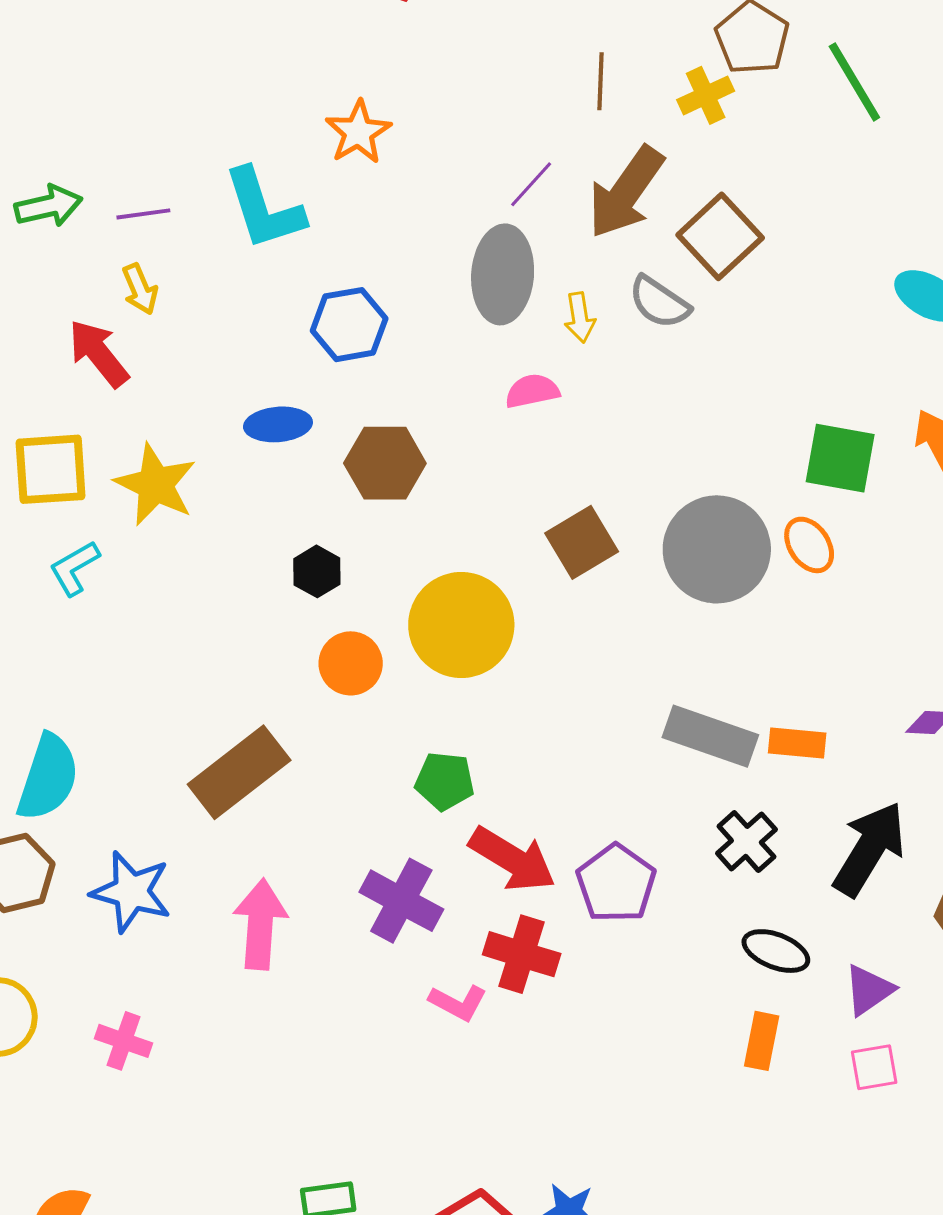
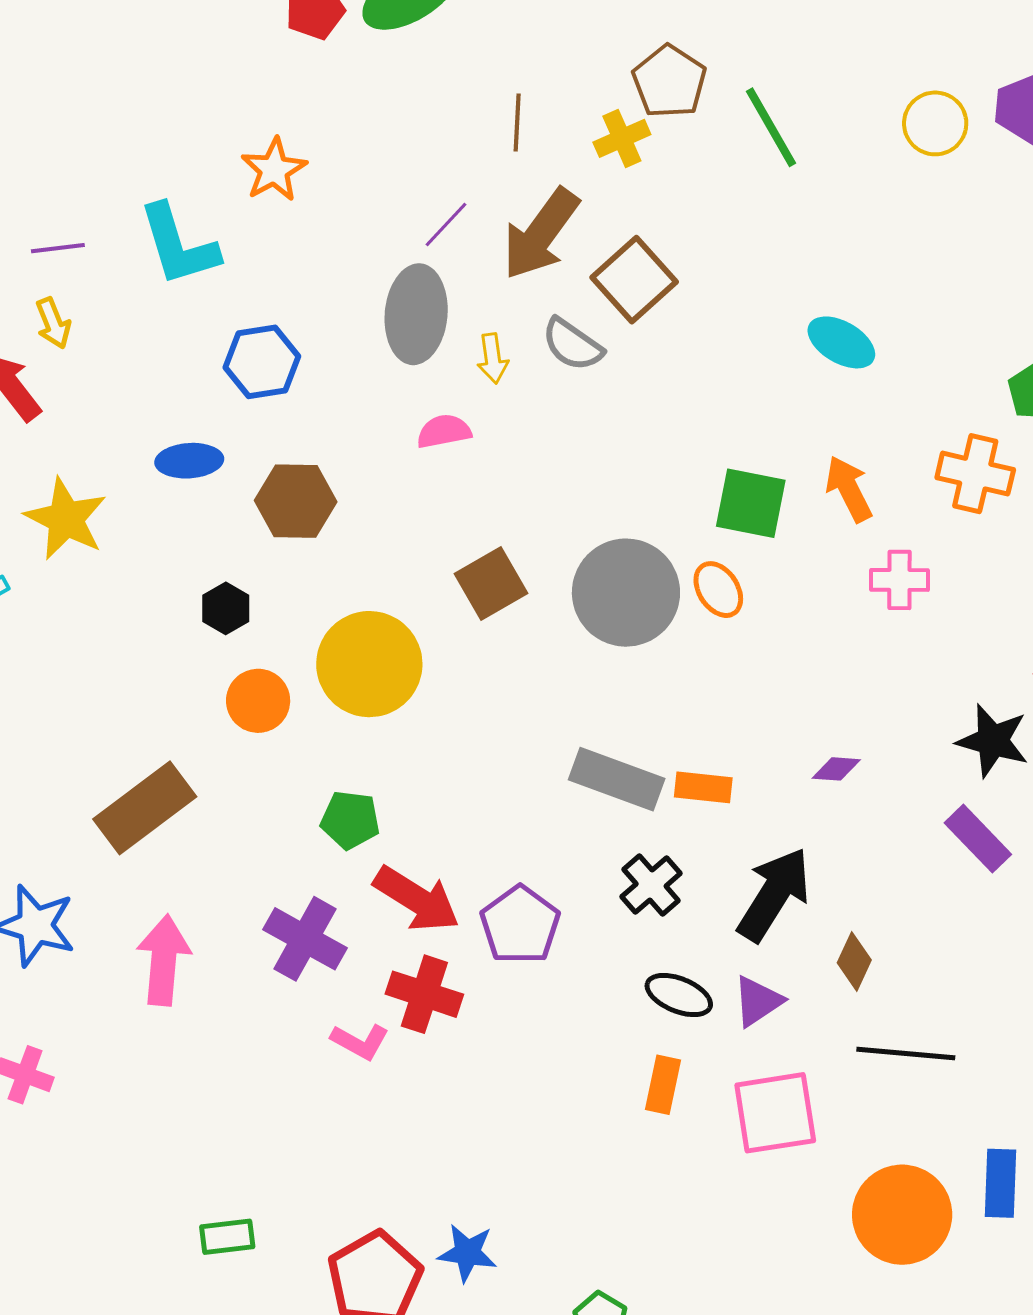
purple triangle: (869, 990) -> (758, 1001), moved
pink square: (874, 1067) -> (775, 1113), size x1.8

